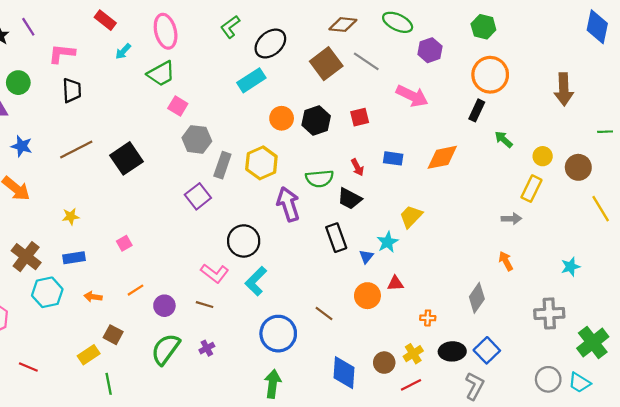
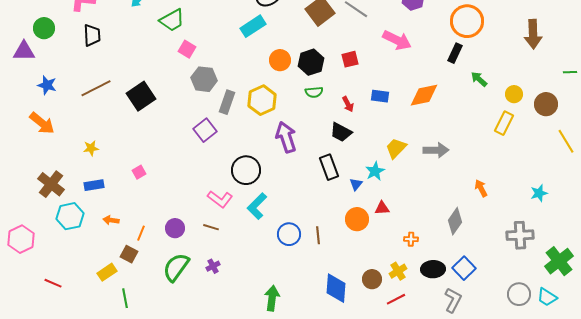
green semicircle: (319, 178) -> (314, 92), moved, size x0.7
gray arrow: (511, 219) -> (436, 150), moved, size x1.4
orange line: (135, 290) -> (141, 233), moved, turned -35
brown line: (324, 313) -> (318, 235), turned 48
blue circle: (278, 334) -> (289, 234), moved, size x0.7

